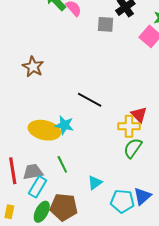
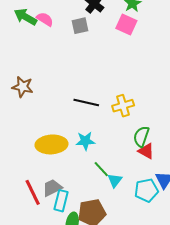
red triangle: (139, 115) -> (146, 151), moved
cyan star: (64, 125) -> (85, 141), moved
yellow cross: (129, 126) -> (123, 106), moved
green line: (62, 164) -> (101, 169), moved

